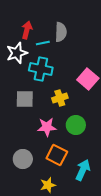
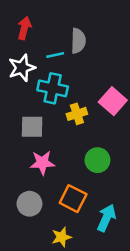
red arrow: (27, 30) -> (24, 28), moved
yellow cross: (60, 98) -> (77, 114), moved
pink star: (47, 127) -> (42, 163), moved

